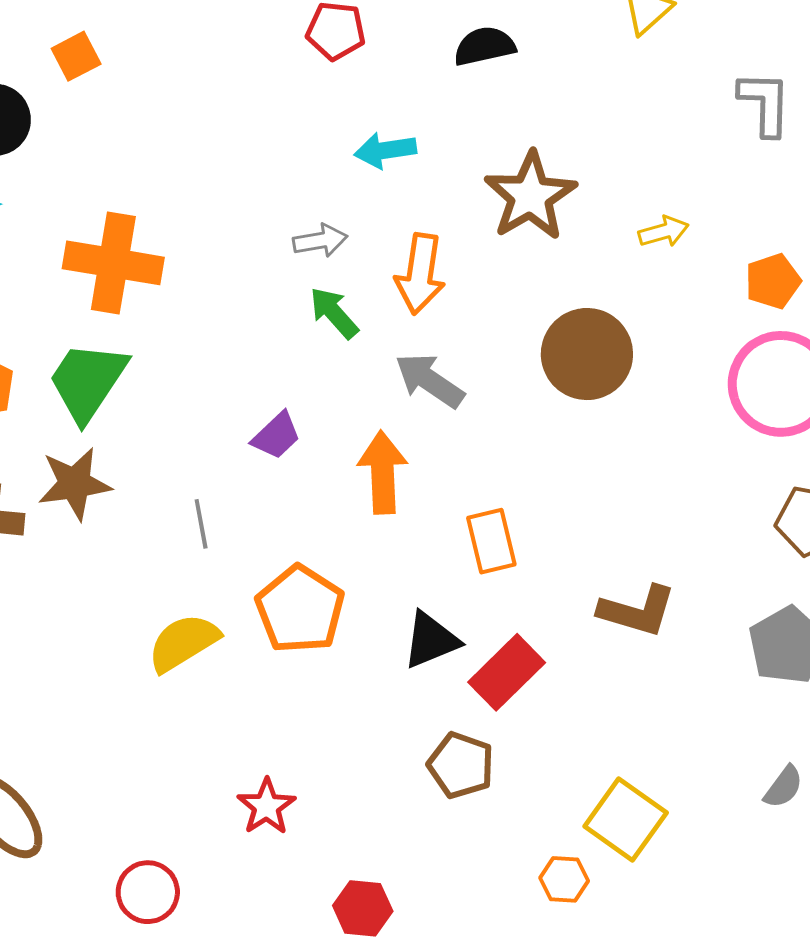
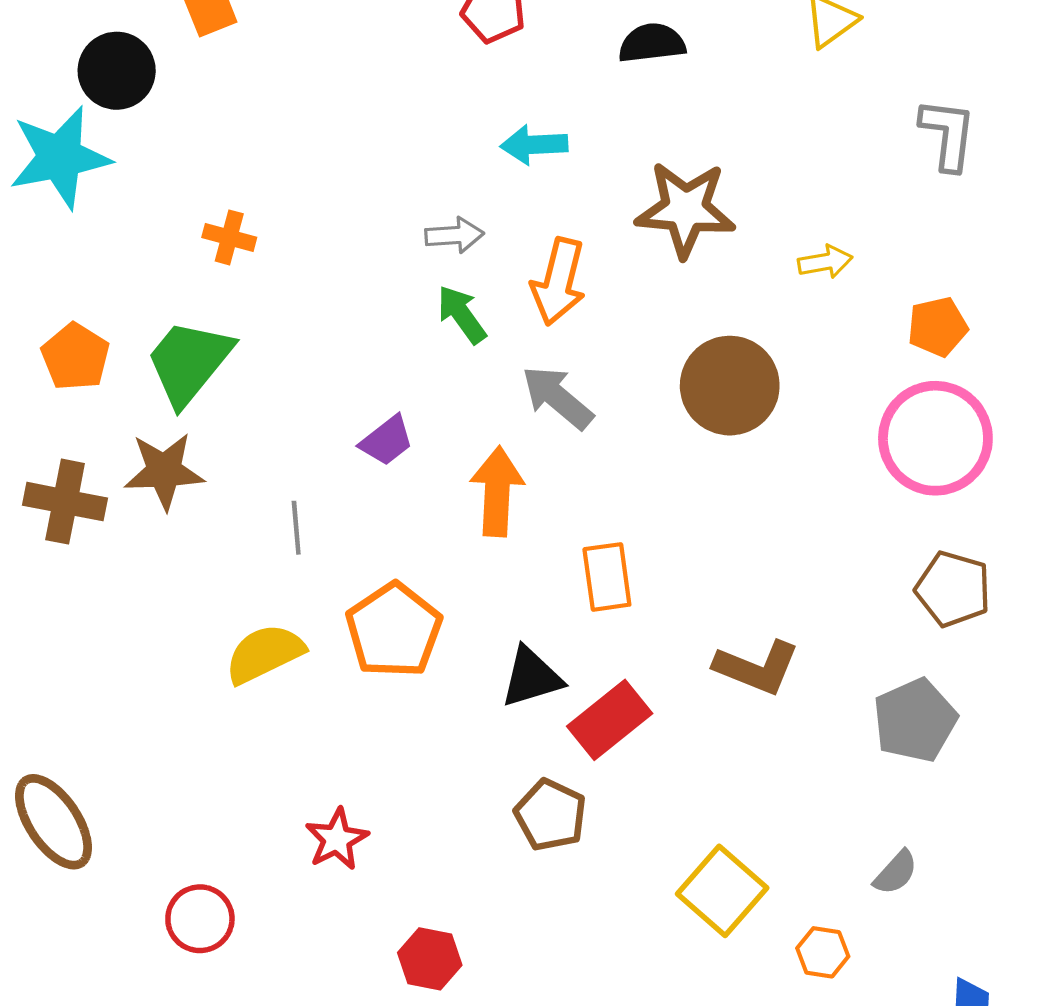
brown star: (530, 196) -> (685, 209), turned 30
orange cross: (113, 263) -> (229, 237), size x0.5
orange hexagon: (564, 879) -> (823, 952), moved

